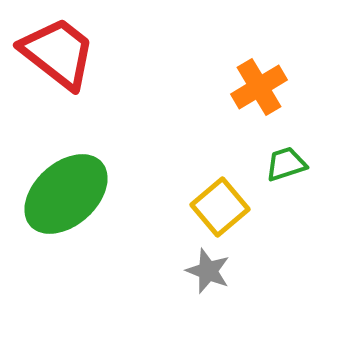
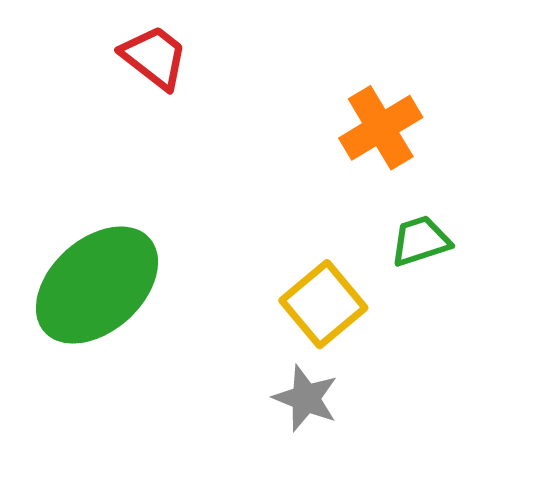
red trapezoid: (58, 53) -> (154, 57), moved, size x0.6

